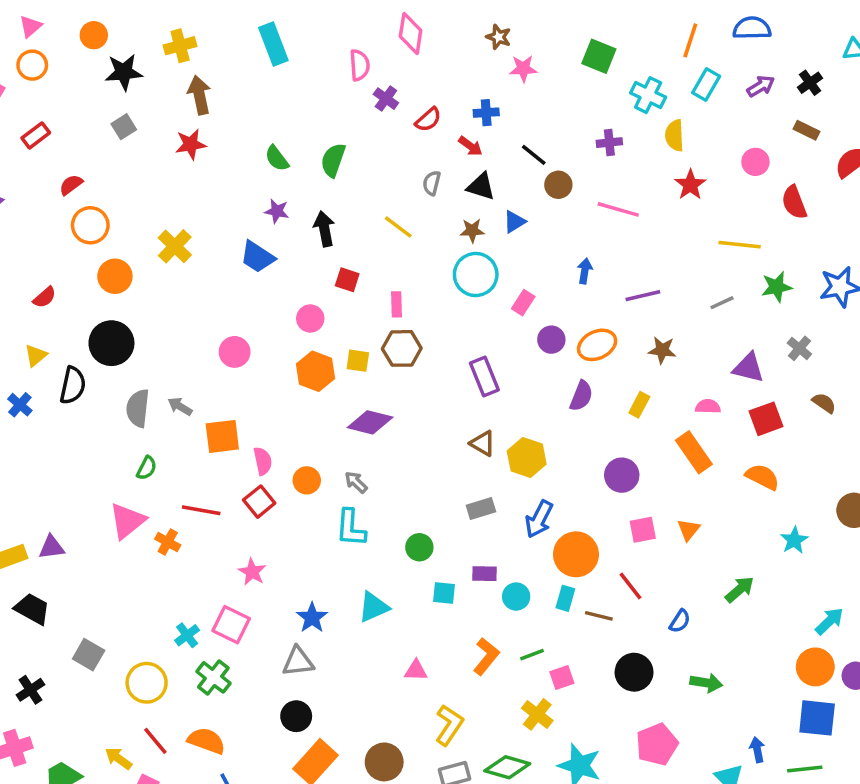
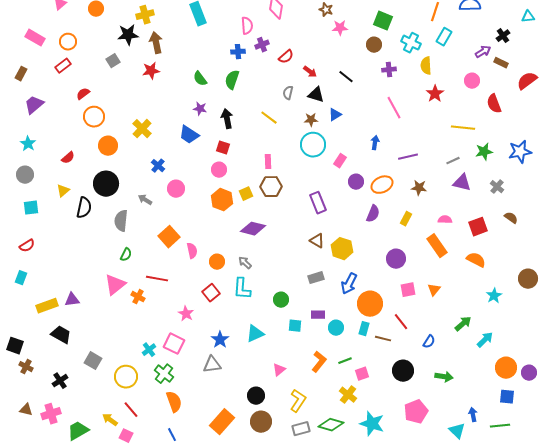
orange circle: (32, 65) -> (68, 42), moved
black star: (124, 72) -> (128, 35), moved
purple arrow: (761, 86) -> (483, 52), moved
purple cross: (386, 99) -> (262, 45), turned 32
blue cross: (486, 113) -> (238, 52), moved
brown circle: (558, 185) -> (374, 45), moved
pink line: (618, 209) -> (394, 108), turned 45
red square: (347, 280) -> (223, 148), moved
yellow square: (358, 361) -> (246, 194), turned -32
purple triangle: (748, 368) -> (462, 183), moved
blue cross: (20, 405) -> (158, 166), moved
gray arrow: (180, 406) -> (145, 200), moved
orange square: (222, 436) -> (169, 237), turned -35
red square: (259, 502) -> (211, 293), moved
cyan arrow: (829, 621) -> (485, 340), moved
pink triangle: (416, 670) -> (279, 370), turned -40
black circle: (296, 716) -> (256, 396), moved
blue square: (817, 718) -> (507, 397), size x0.7
orange semicircle: (206, 741) -> (174, 402), moved, turned 50

